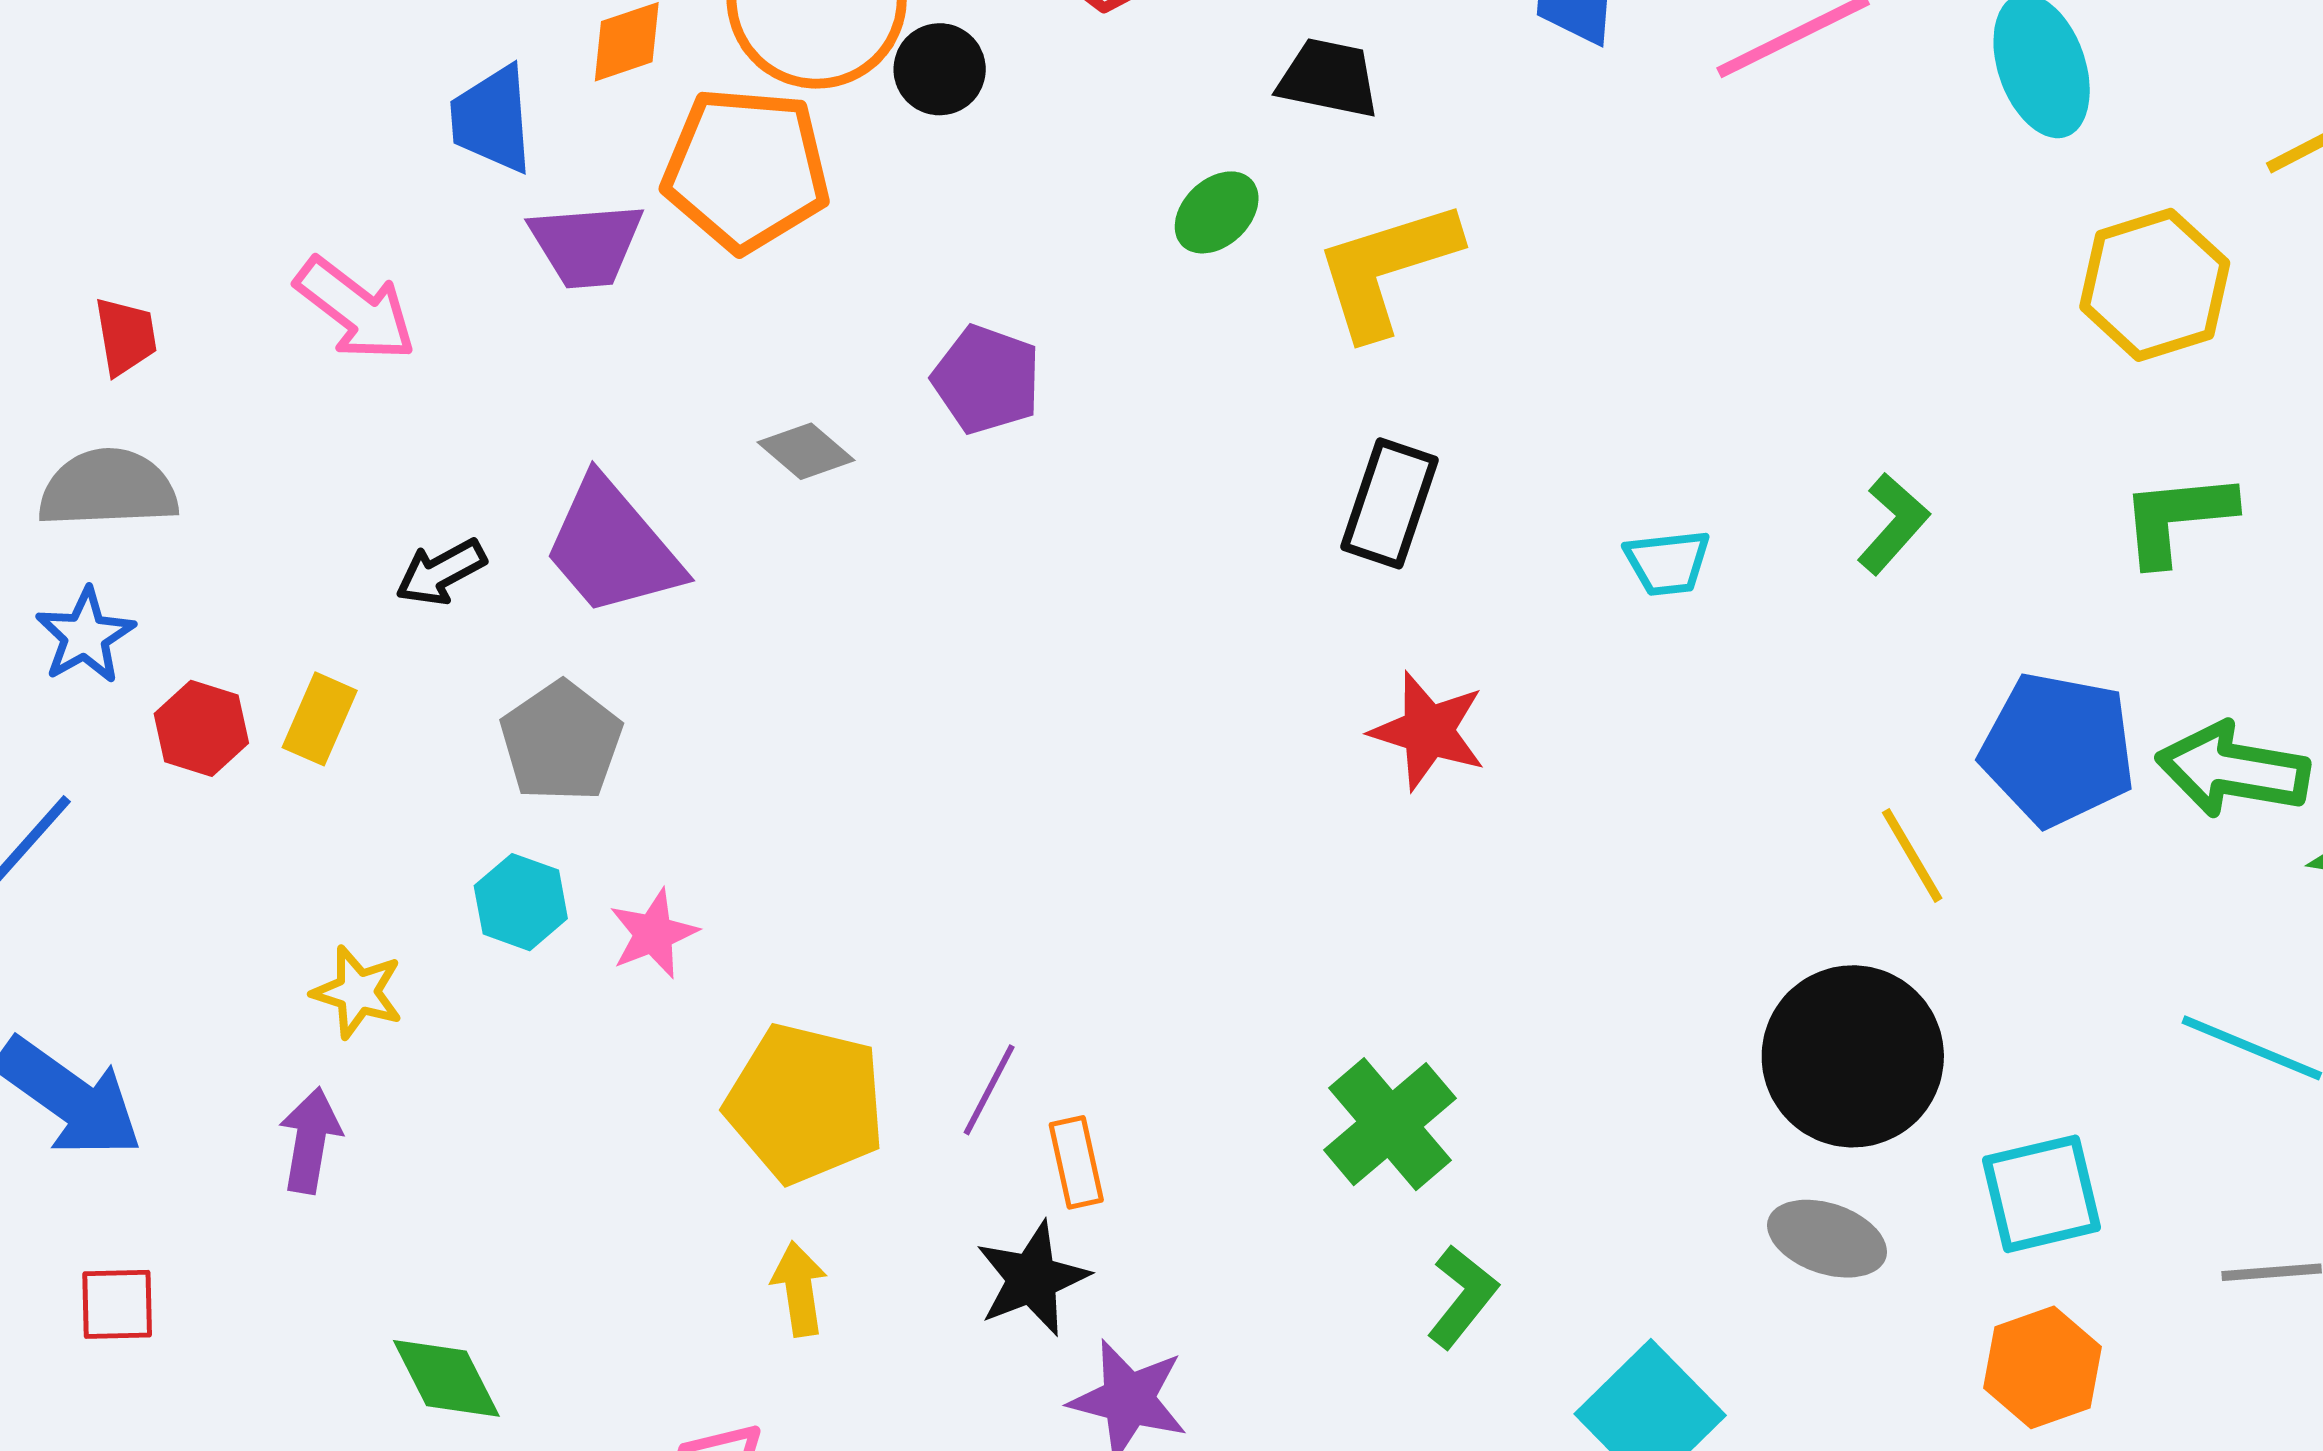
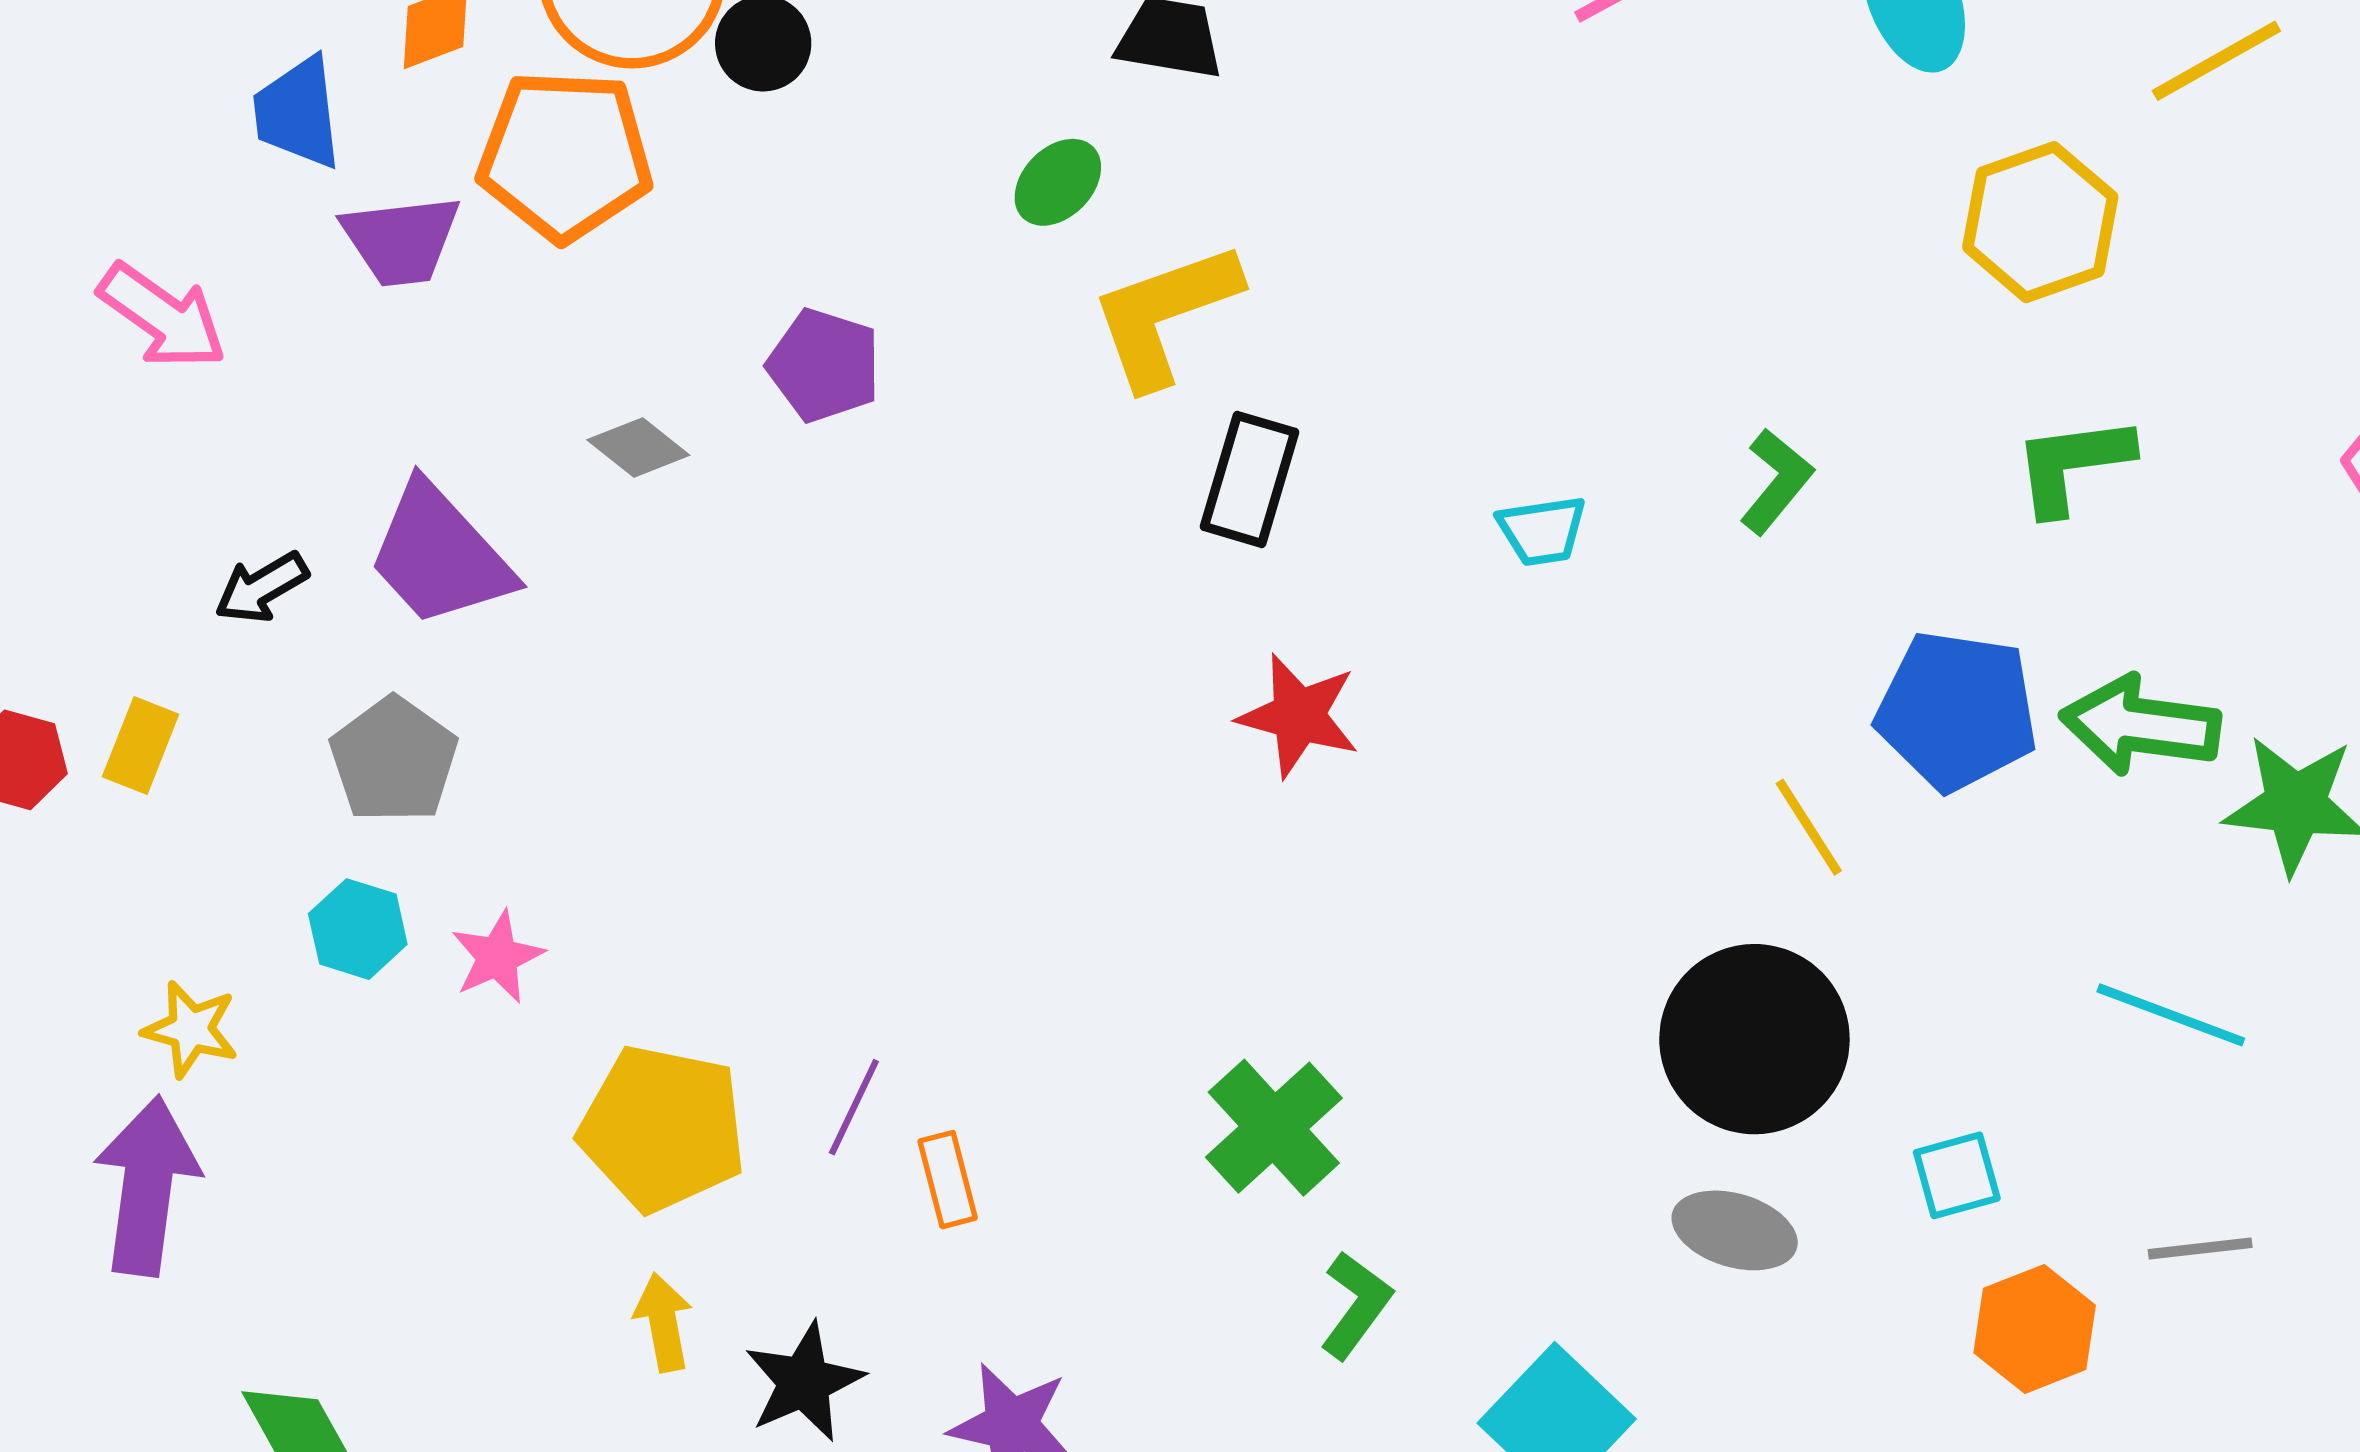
yellow L-shape: (1387, 269) -> (1165, 314), moved
purple arrow: (310, 1140) -> (147, 1186), size x1.6
cyan square: (2041, 1194) -> (1957, 1175), size x0.7
black star: (1032, 1279) -> (804, 1382), moved
orange hexagon: (2043, 1367) -> (2035, 1329), moved

